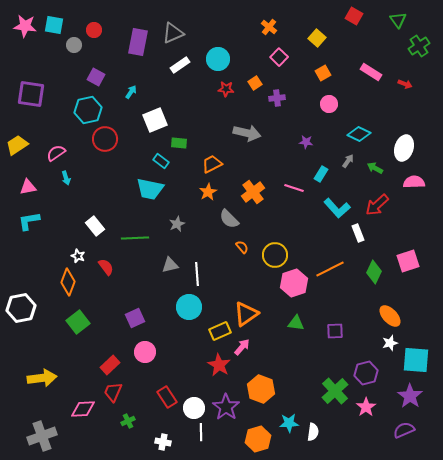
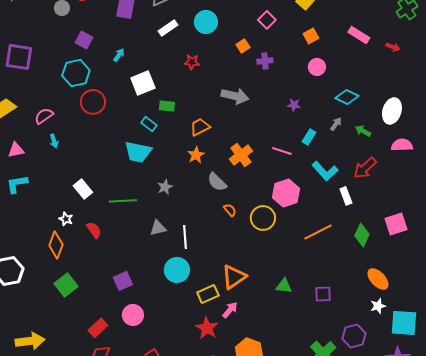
red star: (226, 89) -> (192, 62), moved
pink hexagon: (294, 283) -> (286, 193), moved

